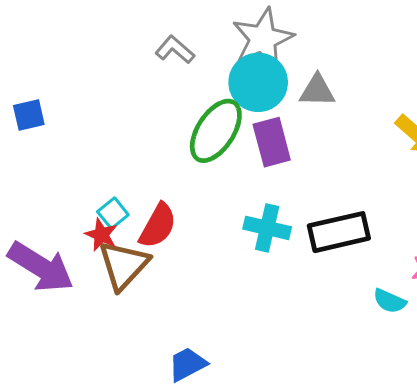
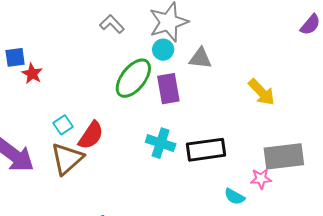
cyan circle: (258, 82) -> (163, 50), size x0.6
red star: (101, 235) -> (32, 74), moved

